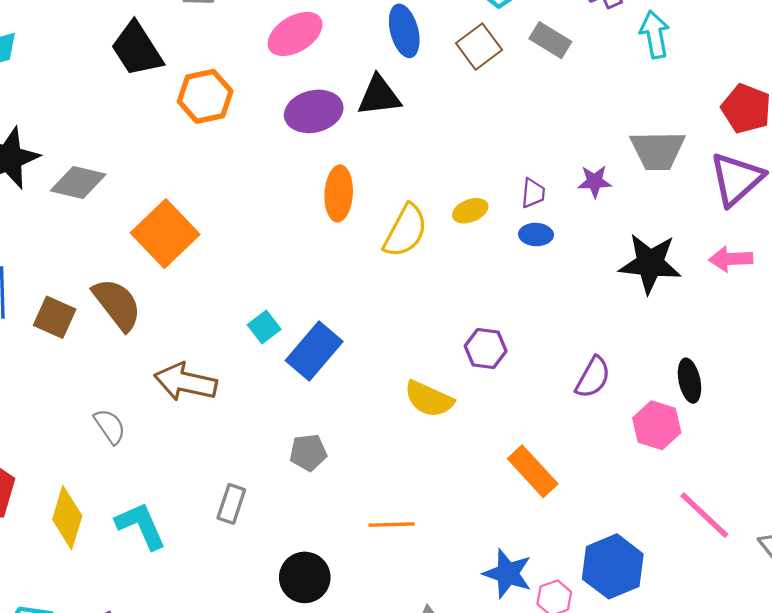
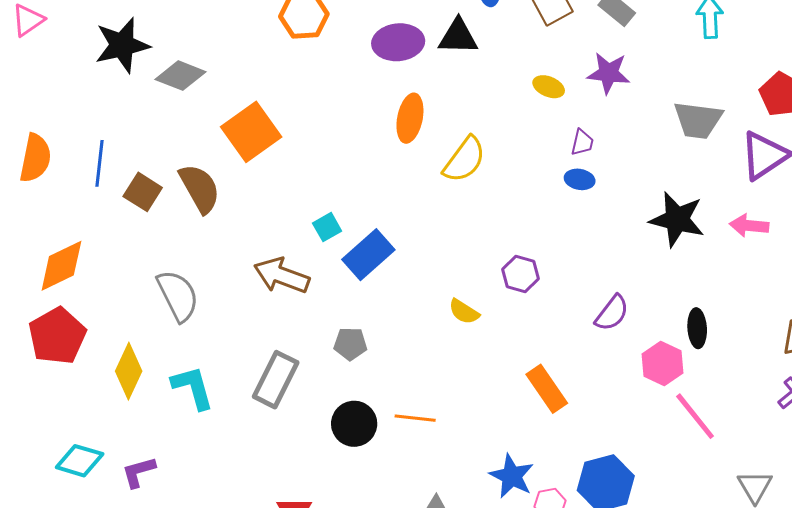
purple star: (595, 181) -> (608, 73), moved, size x1.4
yellow ellipse: (470, 211) -> (549, 87), moved, turned 36
brown arrow: (186, 382) -> (282, 276), moved
yellow semicircle: (429, 399) -> (464, 312), size x0.7
gray semicircle: (110, 426) -> (178, 296), size x1.6
gray rectangle: (231, 504) -> (276, 380), size x1.6
pink line: (704, 515) -> (695, 416), moved
black circle: (305, 577) -> (354, 424), moved

